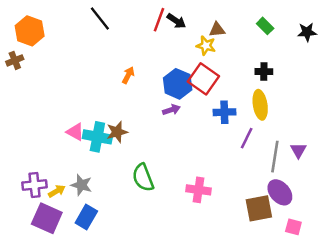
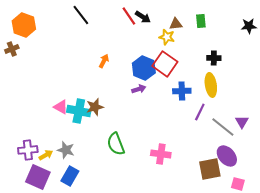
red line: (159, 20) -> (129, 16), turned -54
green rectangle: (265, 26) -> (201, 21), moved, turned 40
gray line: (275, 157) -> (223, 127), turned -60

